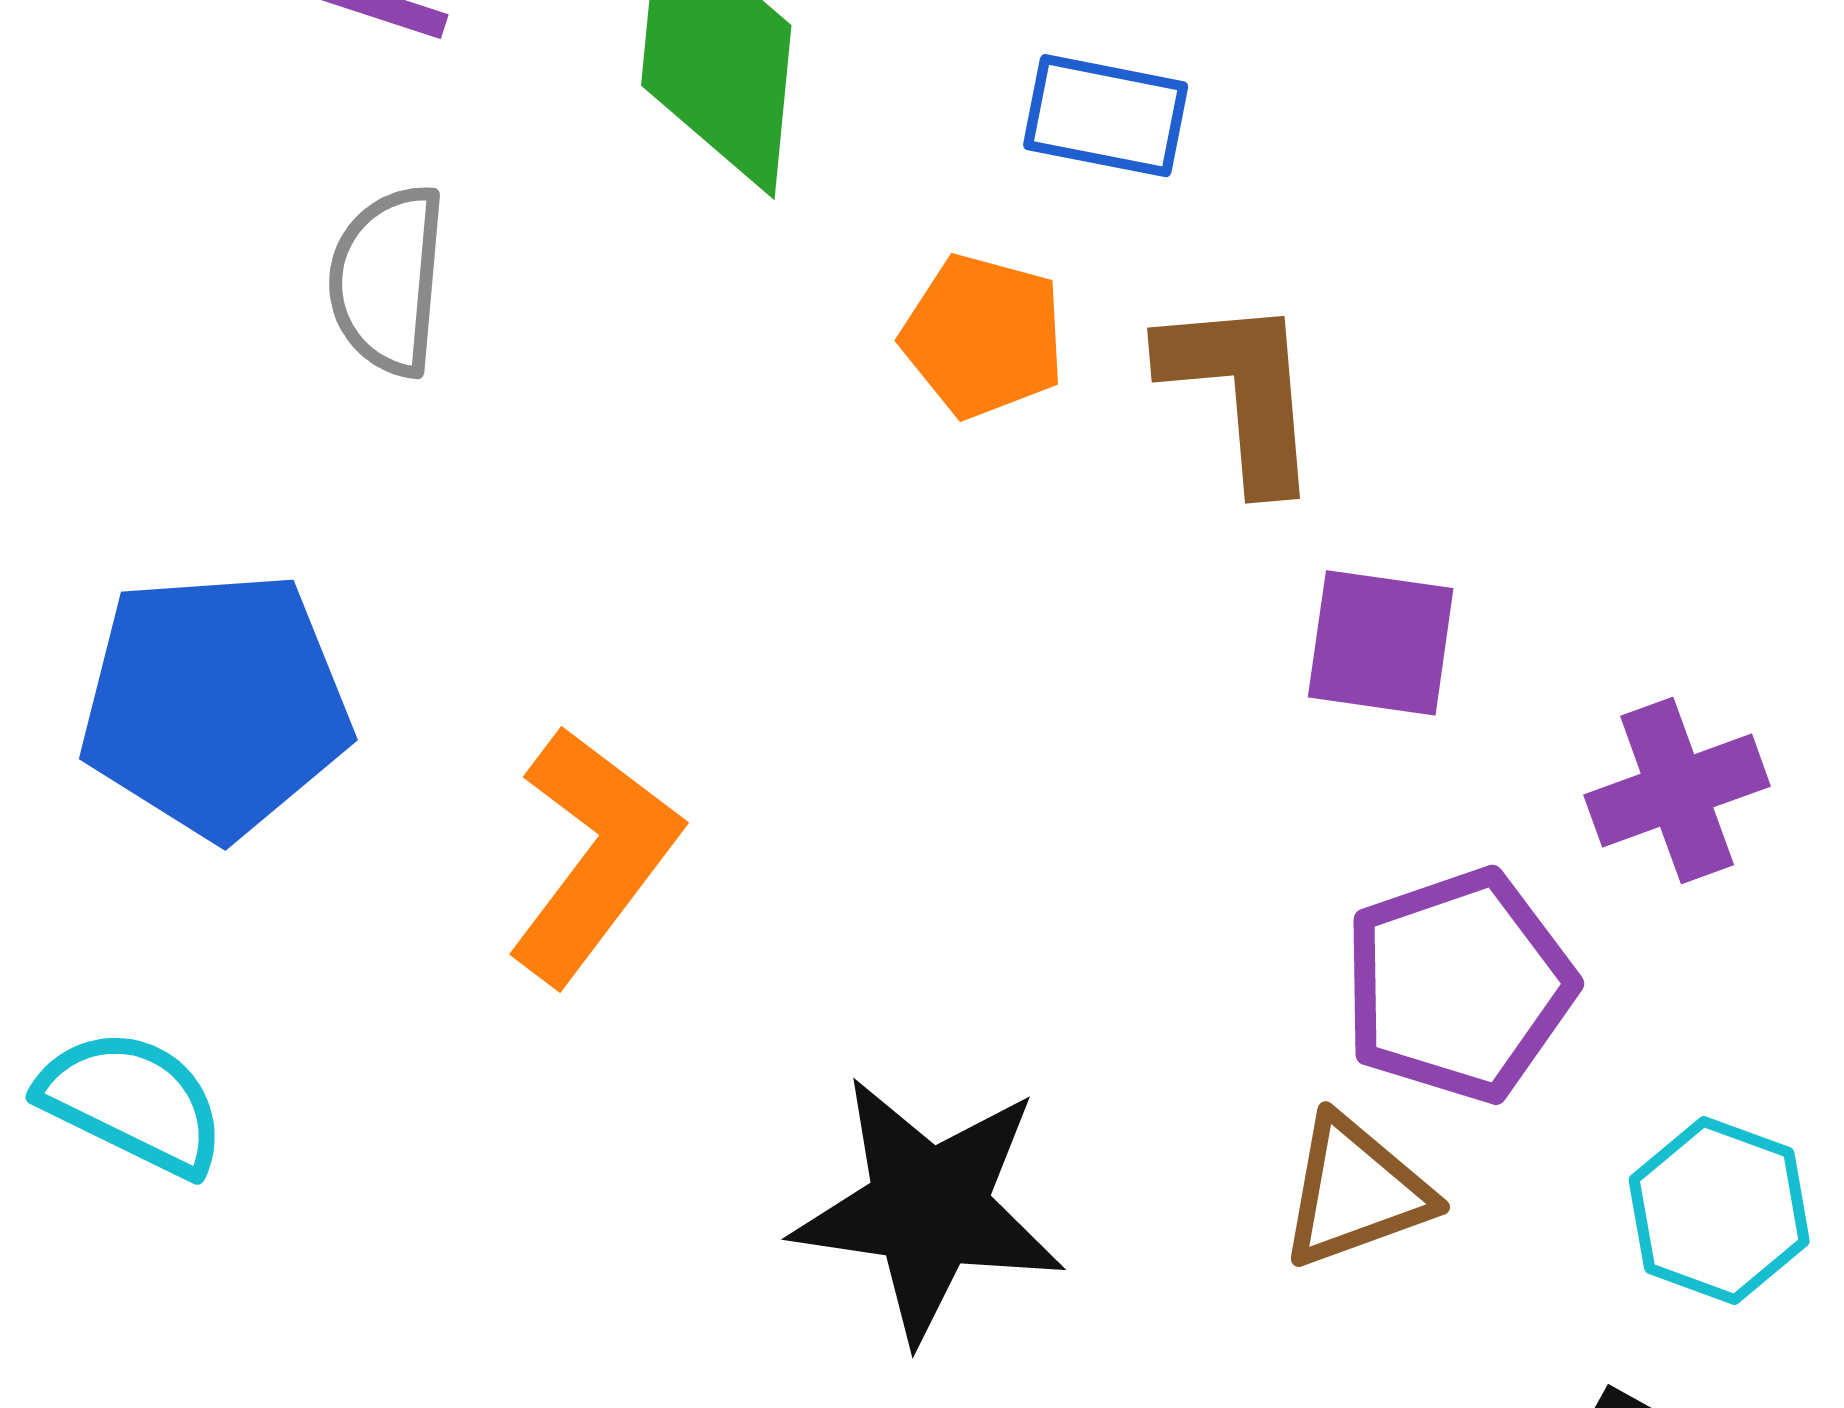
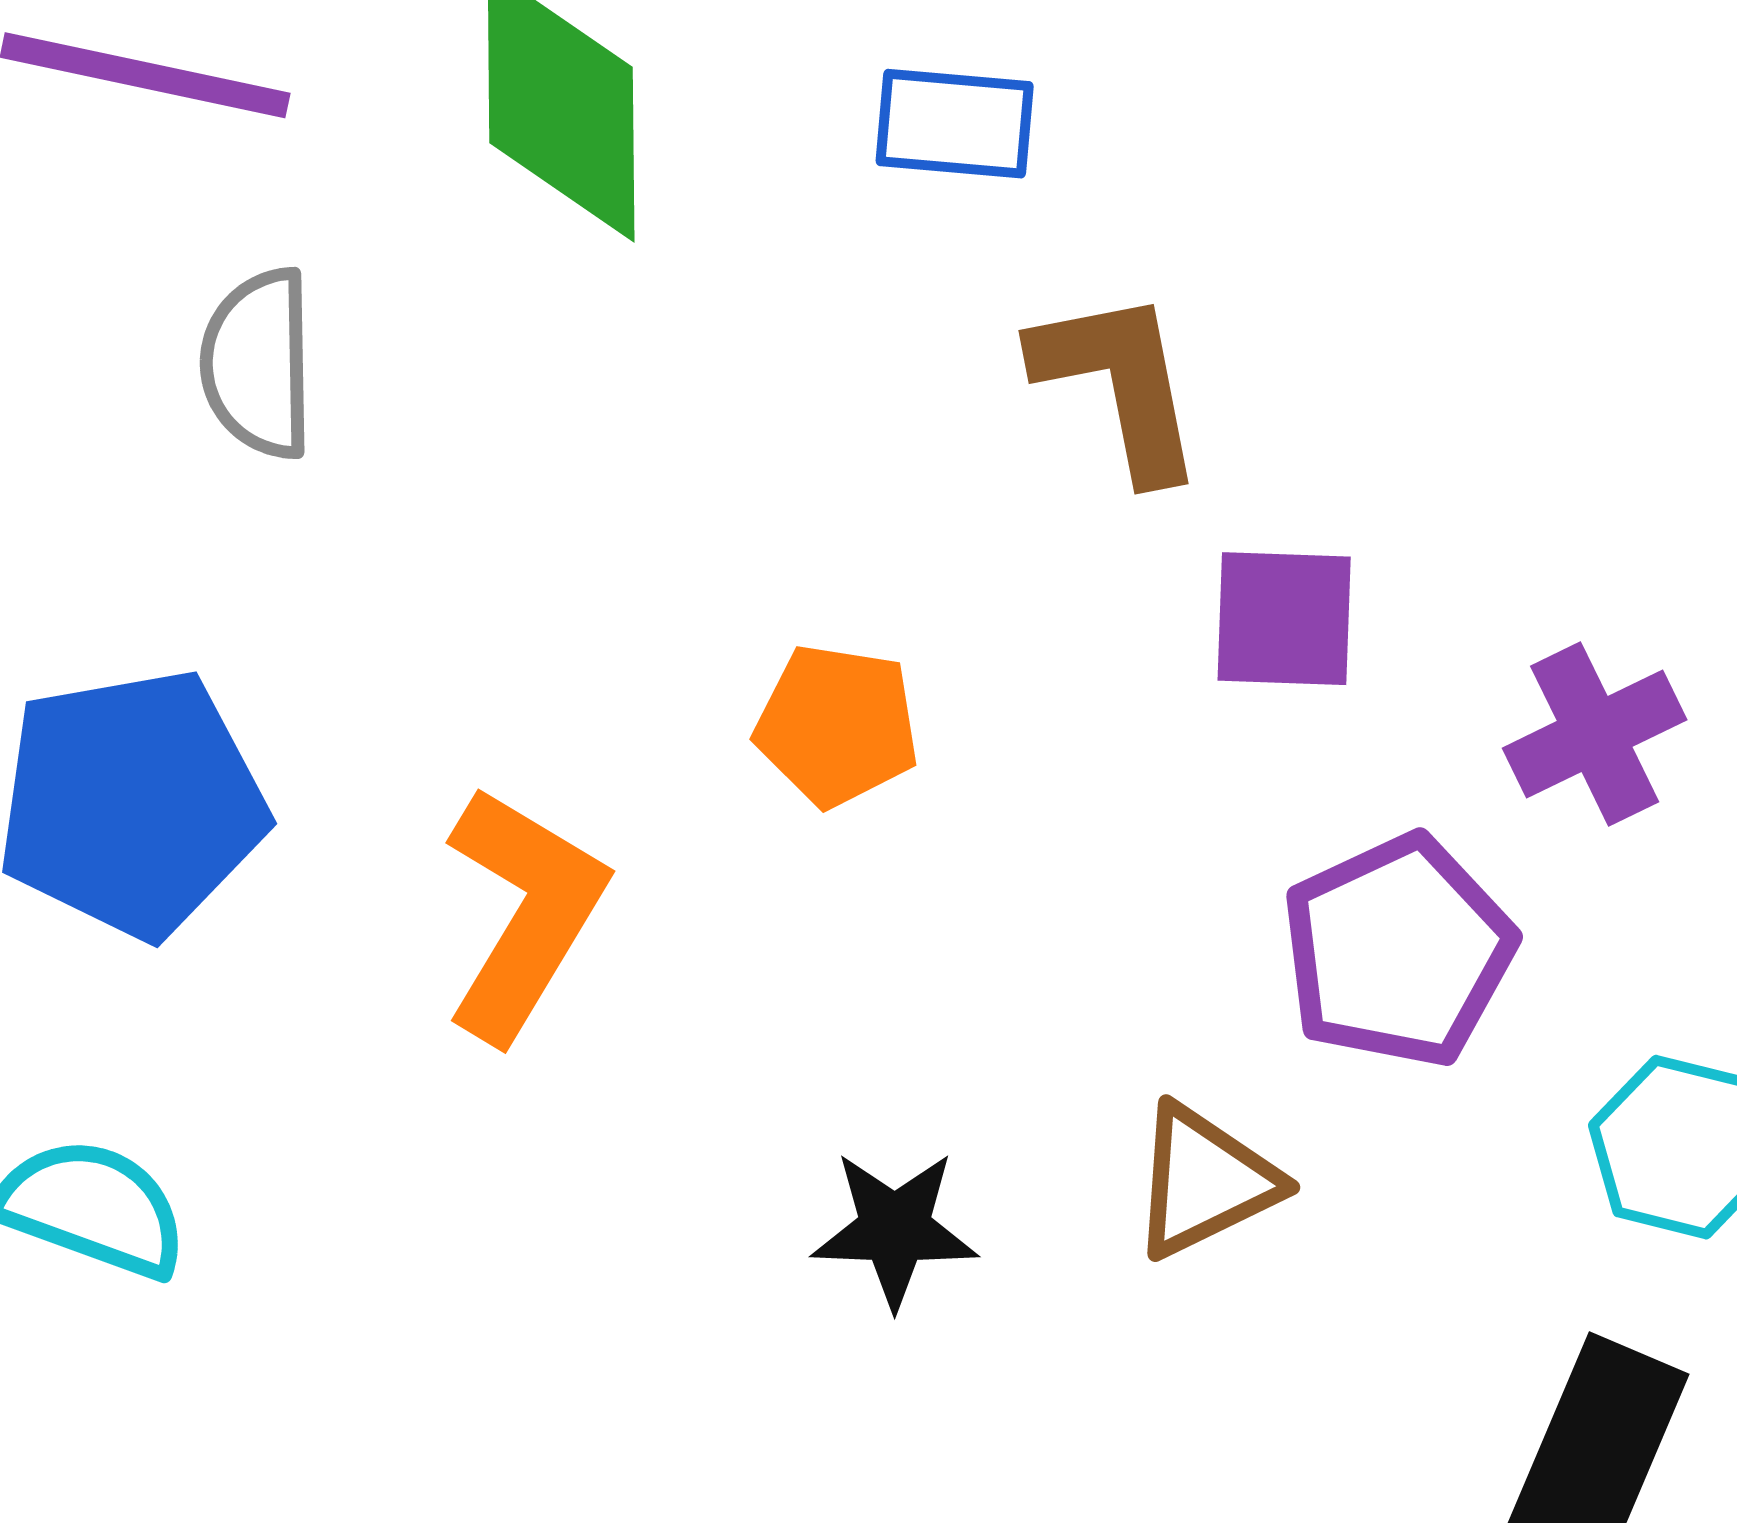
orange pentagon: (983, 336) -> (837, 725), moved
brown triangle: (1356, 1192) -> (1205, 1181), moved
black star: (929, 1208) -> (895, 1229), size x0.6

